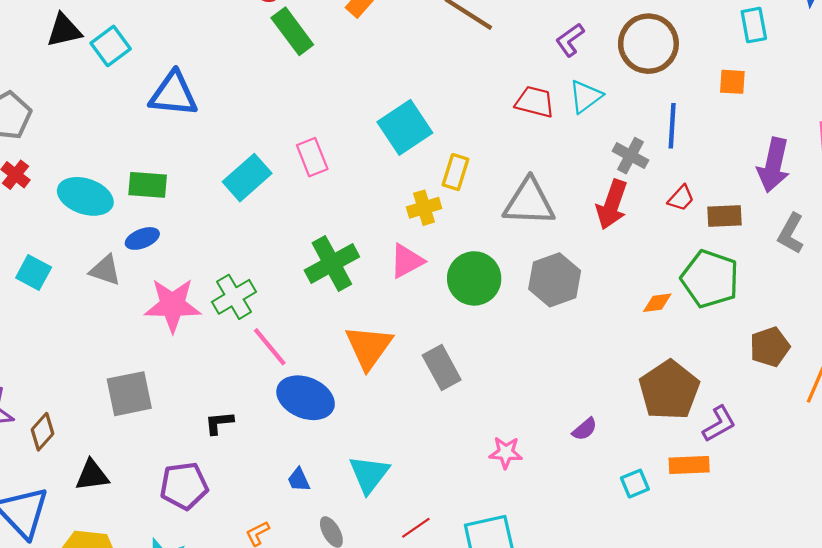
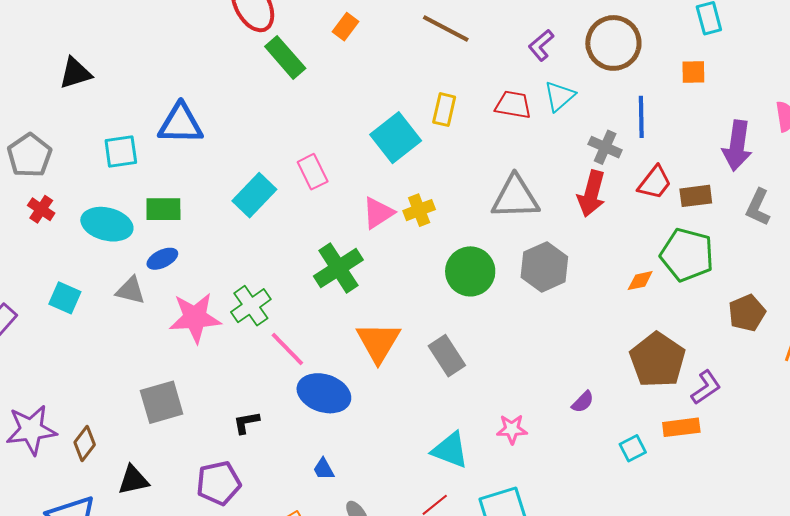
cyan square: (111, 46) -> (121, 151), moved, turned 33
yellow rectangle: (455, 172) -> (444, 110), moved
red trapezoid: (681, 198) -> (655, 183), size x1.4
pink triangle: (407, 261) -> (378, 213), moved
cyan triangle: (369, 474) -> (450, 450), moved, turned -42

